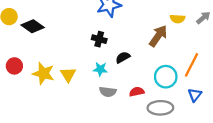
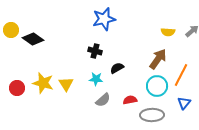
brown arrow: (158, 36) -> (158, 59), moved
red circle: (14, 66) -> (17, 88), moved
gray semicircle: (108, 92) -> (103, 100), turned -49

